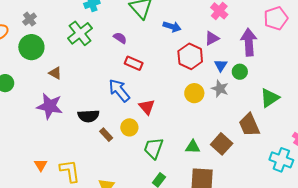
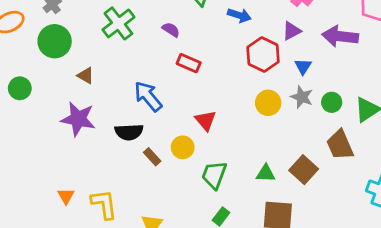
purple arrow: (249, 42) -> (340, 36), turned -80
green circle: (240, 72) -> (332, 102), moved
blue arrow: (119, 90) -> (148, 96), moved

